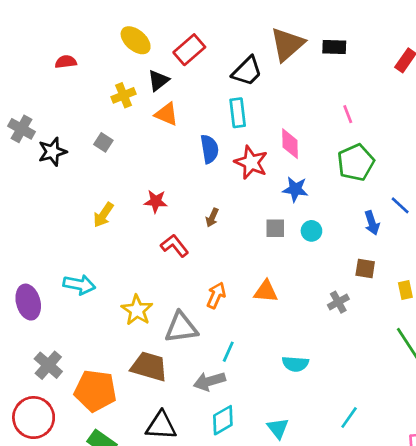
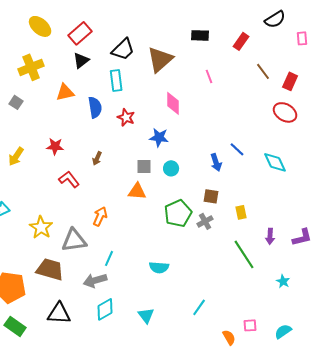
brown triangle: (287, 44) -> (160, 59), moved
black rectangle: (334, 47) -> (200, 35), moved
black triangle: (158, 81) -> (81, 60), moved
yellow cross: (124, 95) -> (31, 67), size x1.4
orange triangle: (166, 114) -> (65, 92), moved, turned -36
pink line: (348, 114) -> (209, 76), moved
pink diamond: (290, 144) -> (173, 103), moved
red star: (251, 162) -> (126, 117), size x0.7
green pentagon: (356, 162) -> (178, 213), moved
orange triangle: (266, 291) -> (137, 191), moved
gray cross: (338, 302) -> (205, 221), moved

